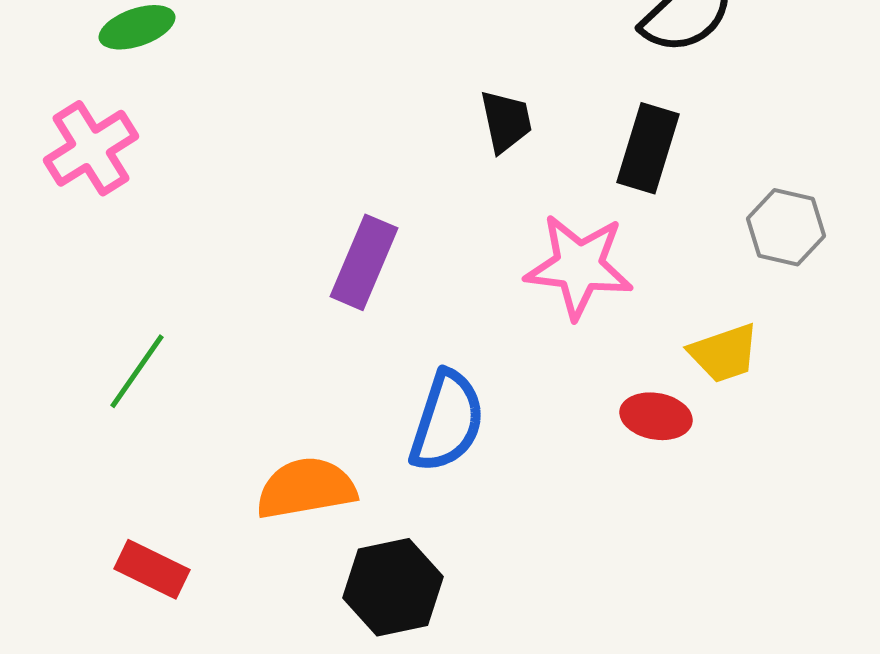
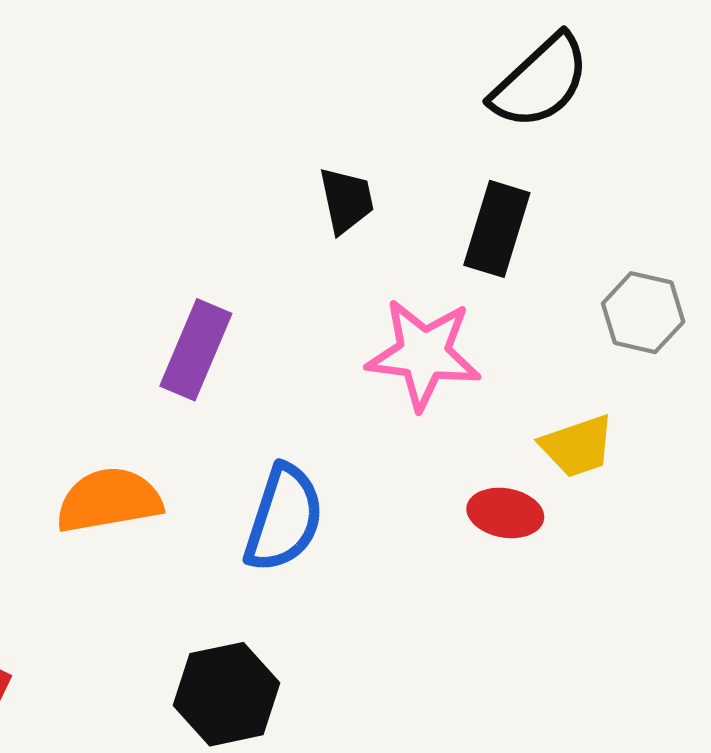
orange semicircle: (306, 488) -> (109, 500), moved

